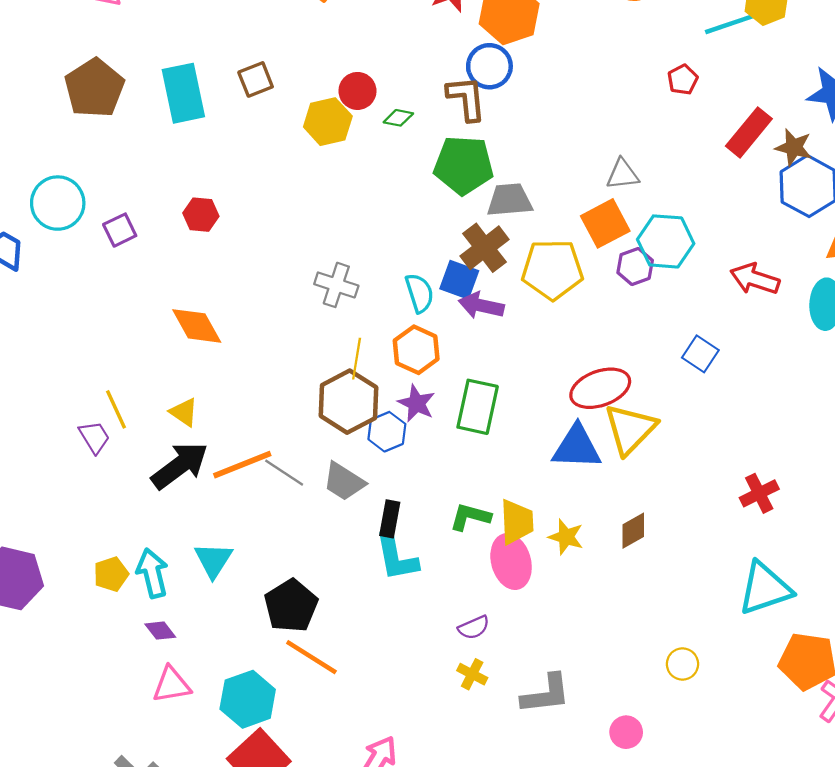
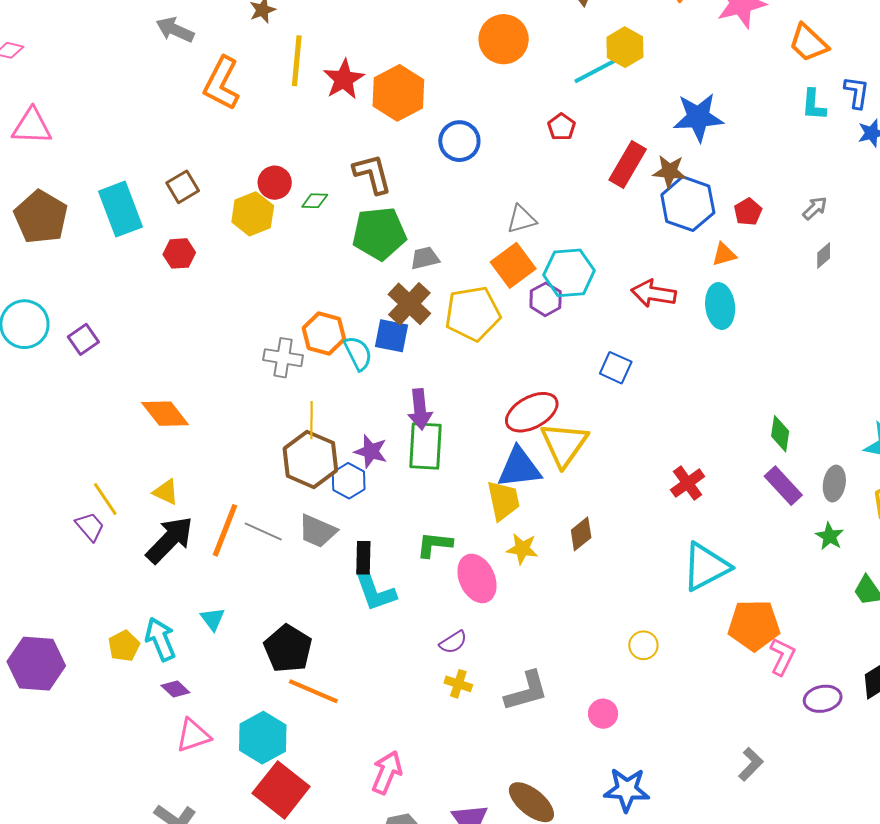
blue circle: (489, 66) -> (459, 141), moved
gray trapezoid: (510, 200) -> (425, 258), size x0.7
red hexagon: (201, 215) -> (179, 253), moved
purple arrow: (481, 306) -> (420, 409), moved, turned -99
orange hexagon: (416, 350) -> (324, 333), moved
orange line: (242, 465) -> (225, 530), turned -38
yellow trapezoid: (517, 522) -> (503, 500), moved
cyan triangle: (213, 560) -> (213, 619), size x0.7

